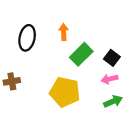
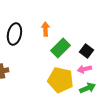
yellow pentagon: (65, 92) -> (60, 80), moved

